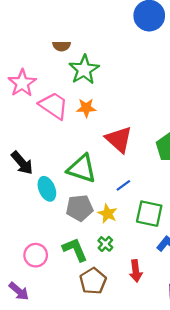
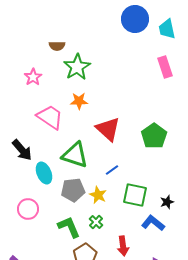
pink star: (22, 83) -> (33, 77), moved, size x0.7
pink trapezoid: (54, 106) -> (50, 117), moved
pink circle: (36, 255) -> (28, 209), moved

